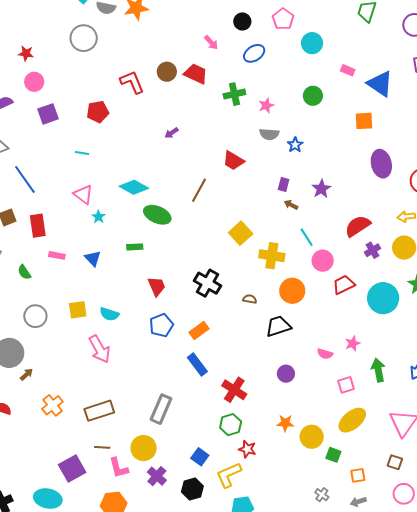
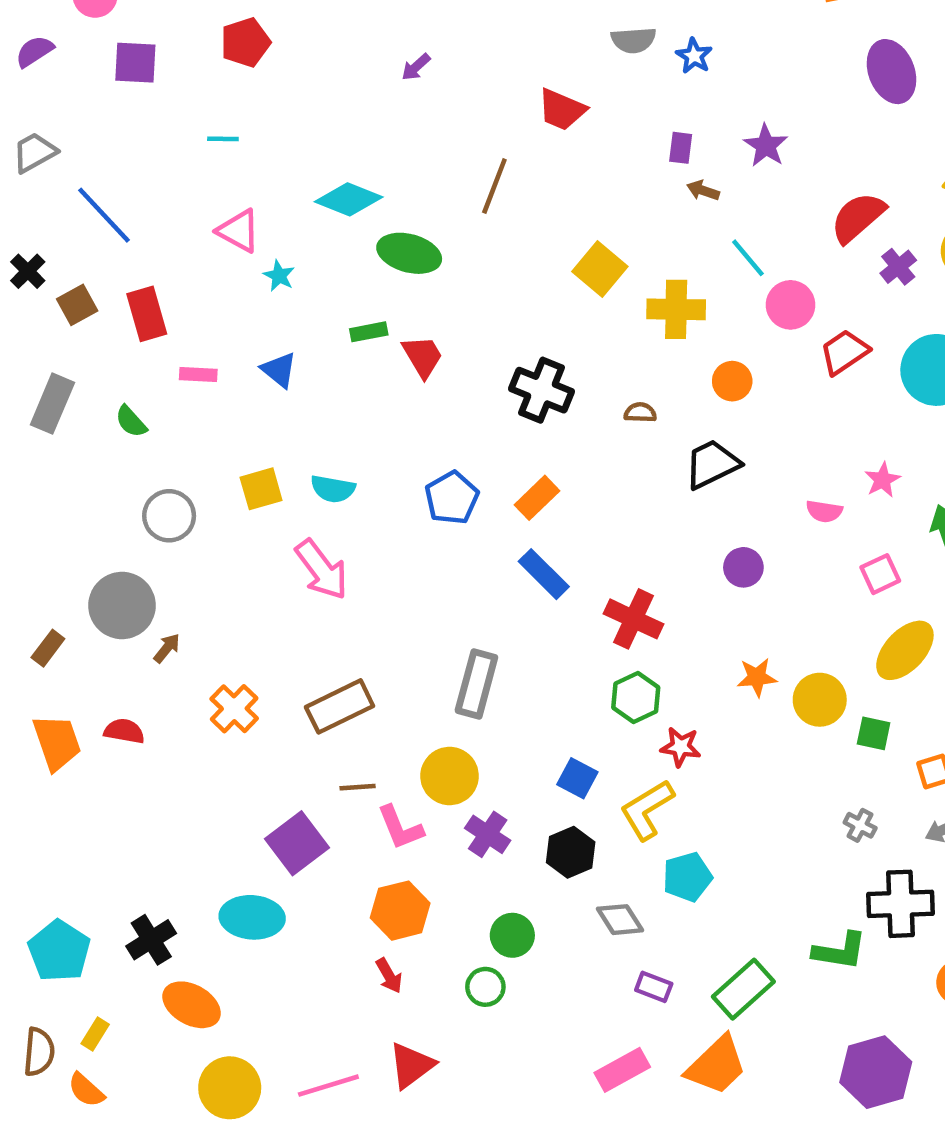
purple square: (48, 114) -> (135, 63), turned 30
red trapezoid: (157, 286) -> (423, 356), moved
orange circle: (292, 291) -> (732, 381), size x0.7

